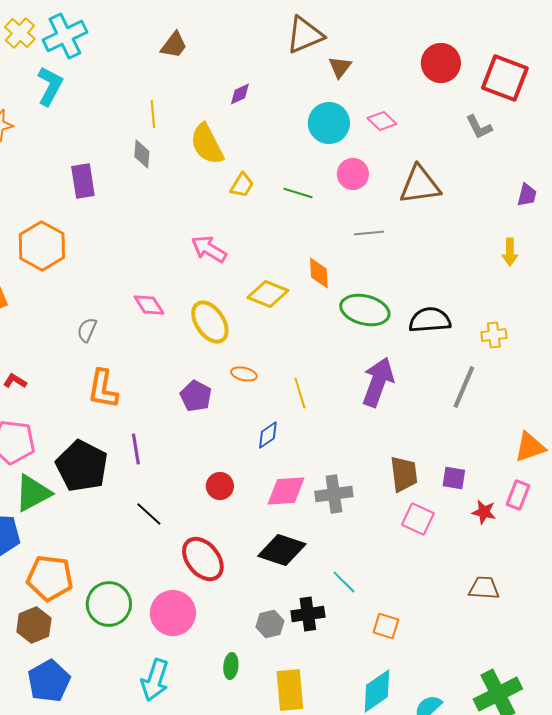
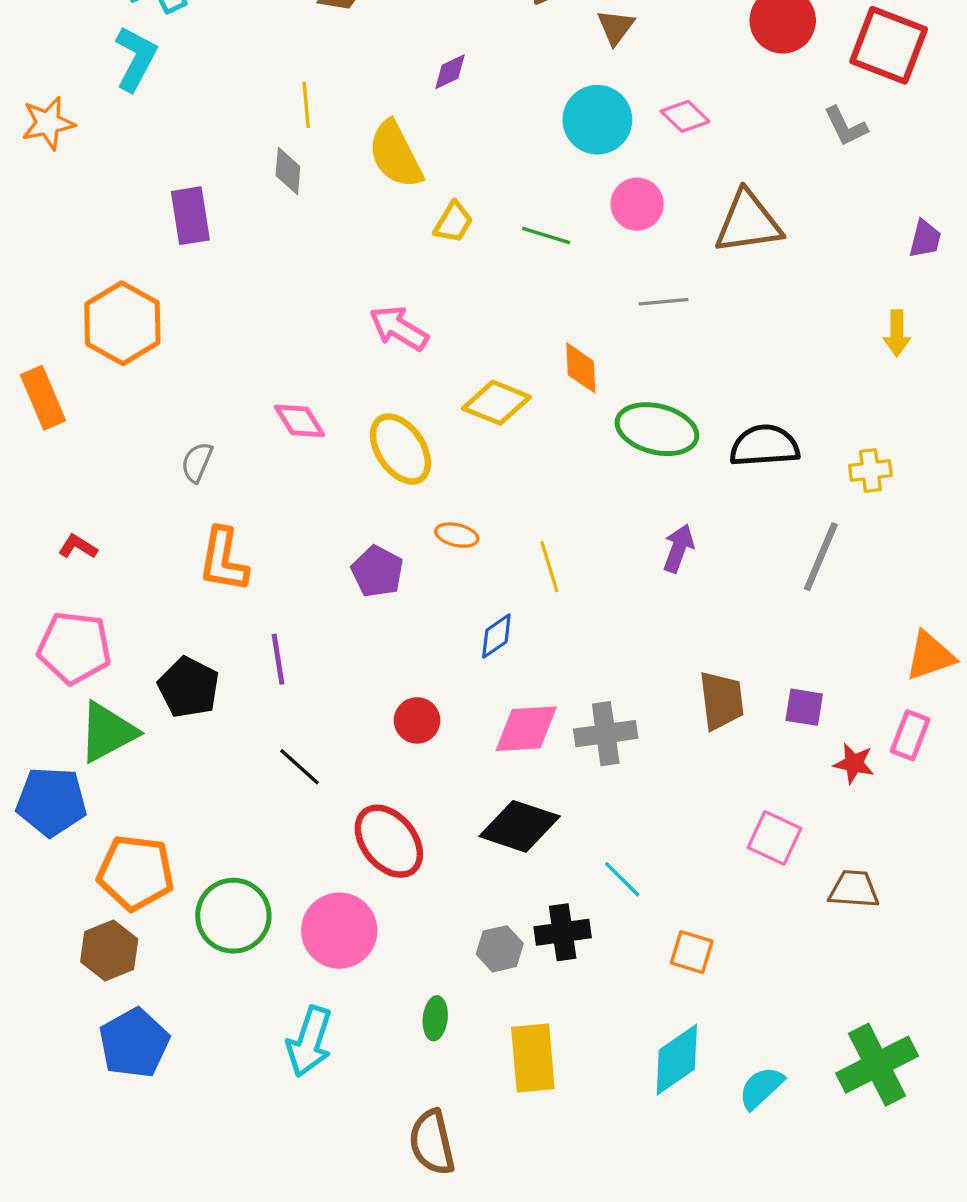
purple arrow: (378, 382) -> (678, 548), size x0.6
black pentagon: (82, 466) -> (189, 687), size x0.7
pink square: (418, 519) -> (774, 838), moved

